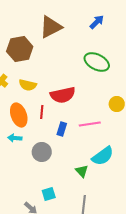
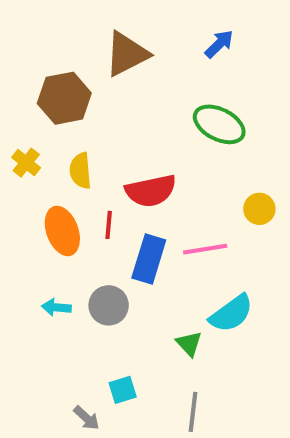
yellow semicircle: (28, 85) -> (80, 171), turned 72
blue rectangle: (62, 129) -> (149, 259), size x1.6
cyan arrow: (15, 138) -> (56, 307), moved

